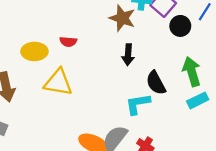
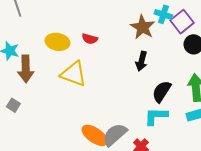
black semicircle: (156, 83) -> (162, 91), turned 50
cyan L-shape: (138, 104) -> (156, 116), moved

